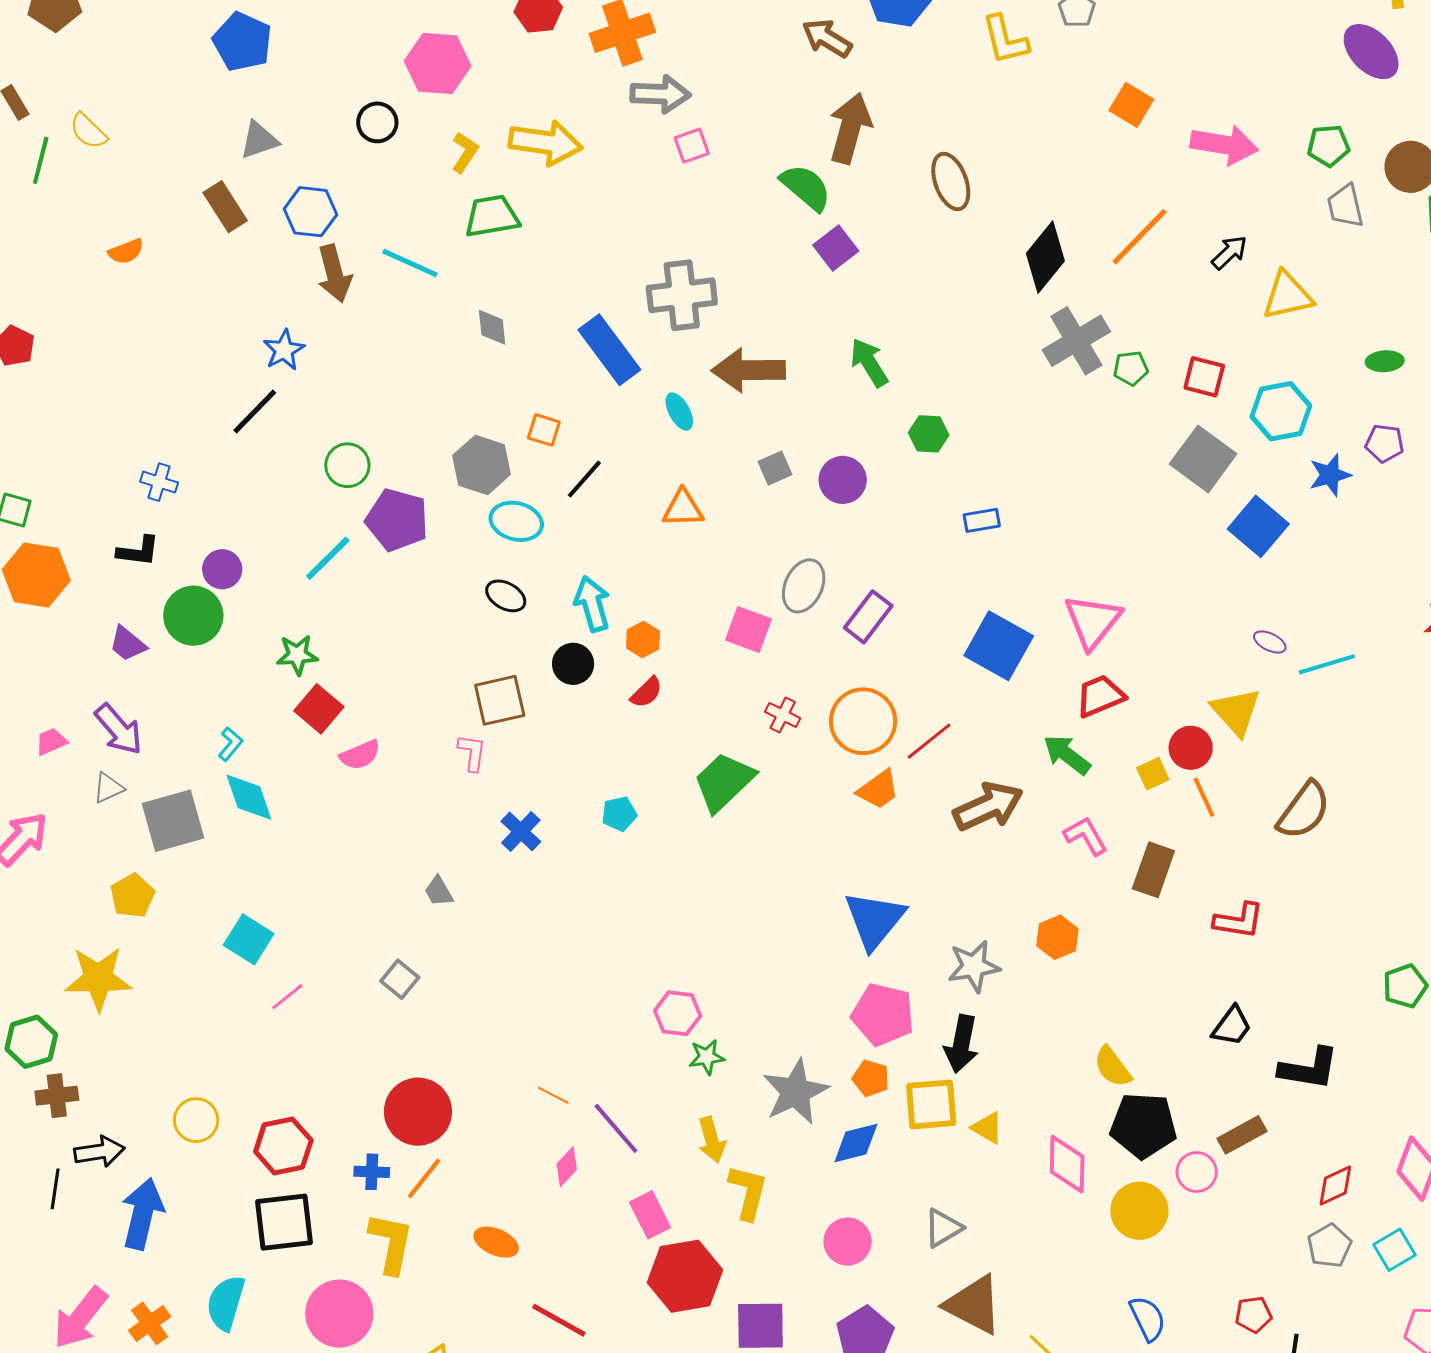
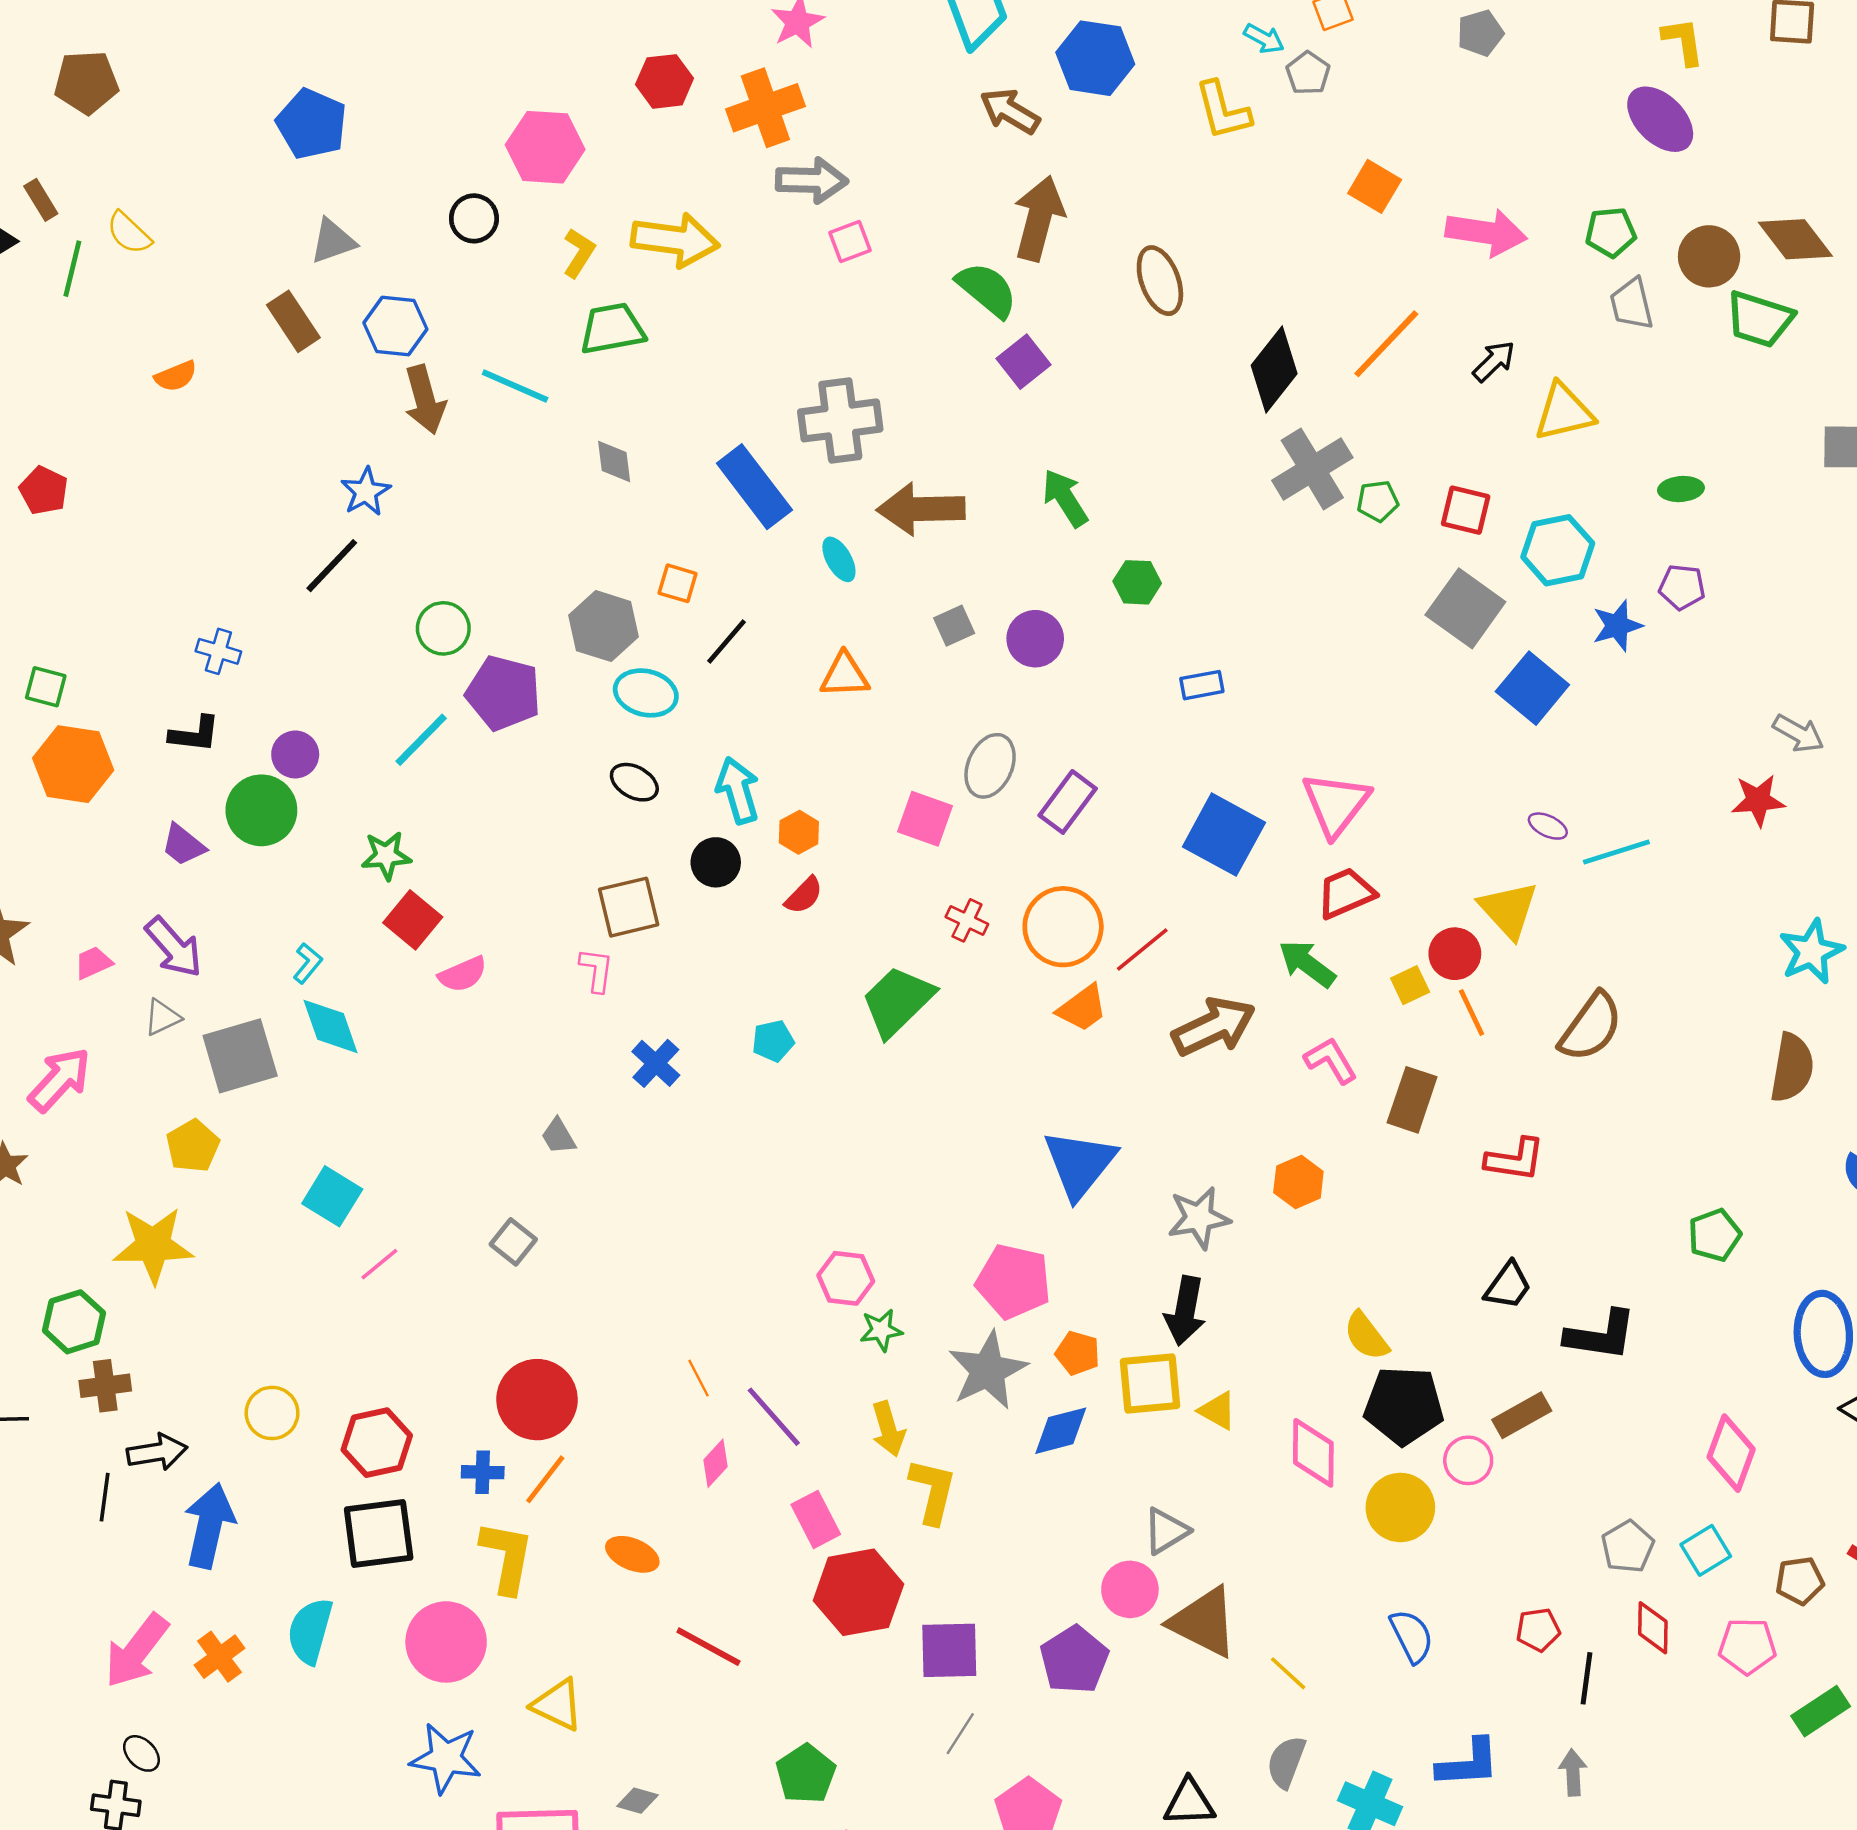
pink pentagon: (883, 1015) -> (1014, 1282), moved
orange line: (553, 1095) -> (698, 1378), turned 36
red diamond: (1335, 1185) -> (1653, 1628), moved, turned -63
pink circle: (848, 1242) -> (1130, 1589), moved

